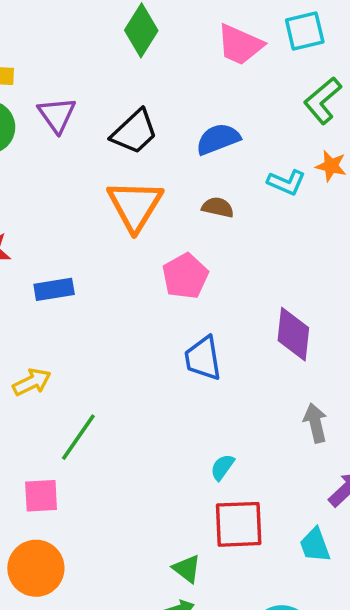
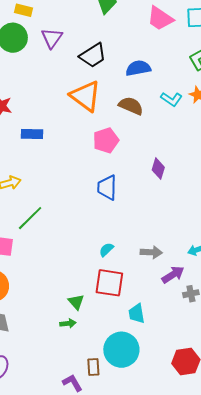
orange triangle: (135, 205) -> (85, 96), turned -36
brown semicircle: (218, 207) -> (131, 106), size x1.4
purple diamond: (293, 334) -> (158, 169), moved, size x0.7
gray arrow: (315, 423) -> (151, 252), moved, turned 95
cyan trapezoid: (315, 545) -> (137, 313), moved

